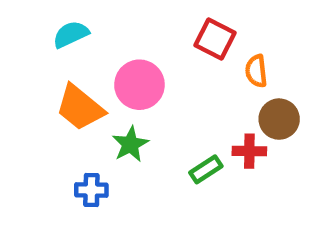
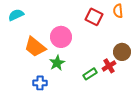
cyan semicircle: (71, 34) -> (16, 15), moved
orange semicircle: (256, 71) -> (118, 11), moved
red cross: (249, 151) -> (109, 66), turned -32

